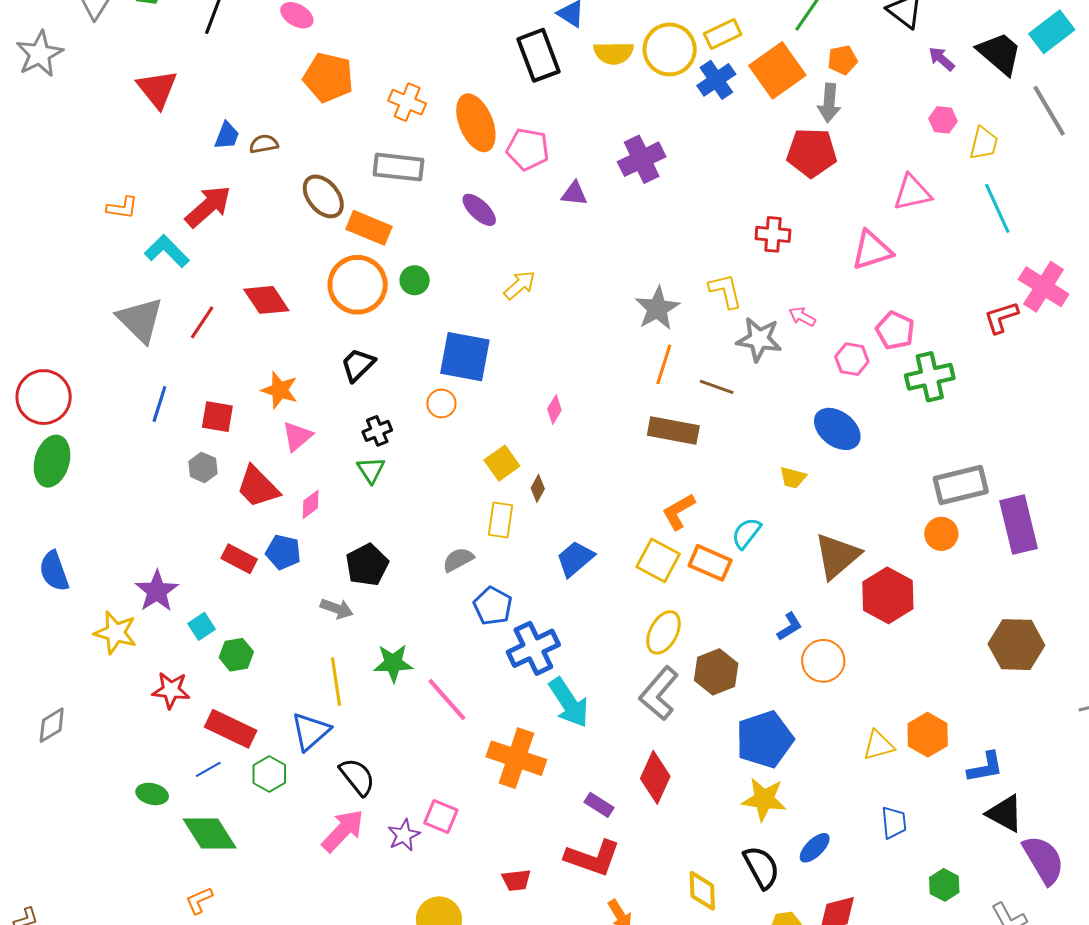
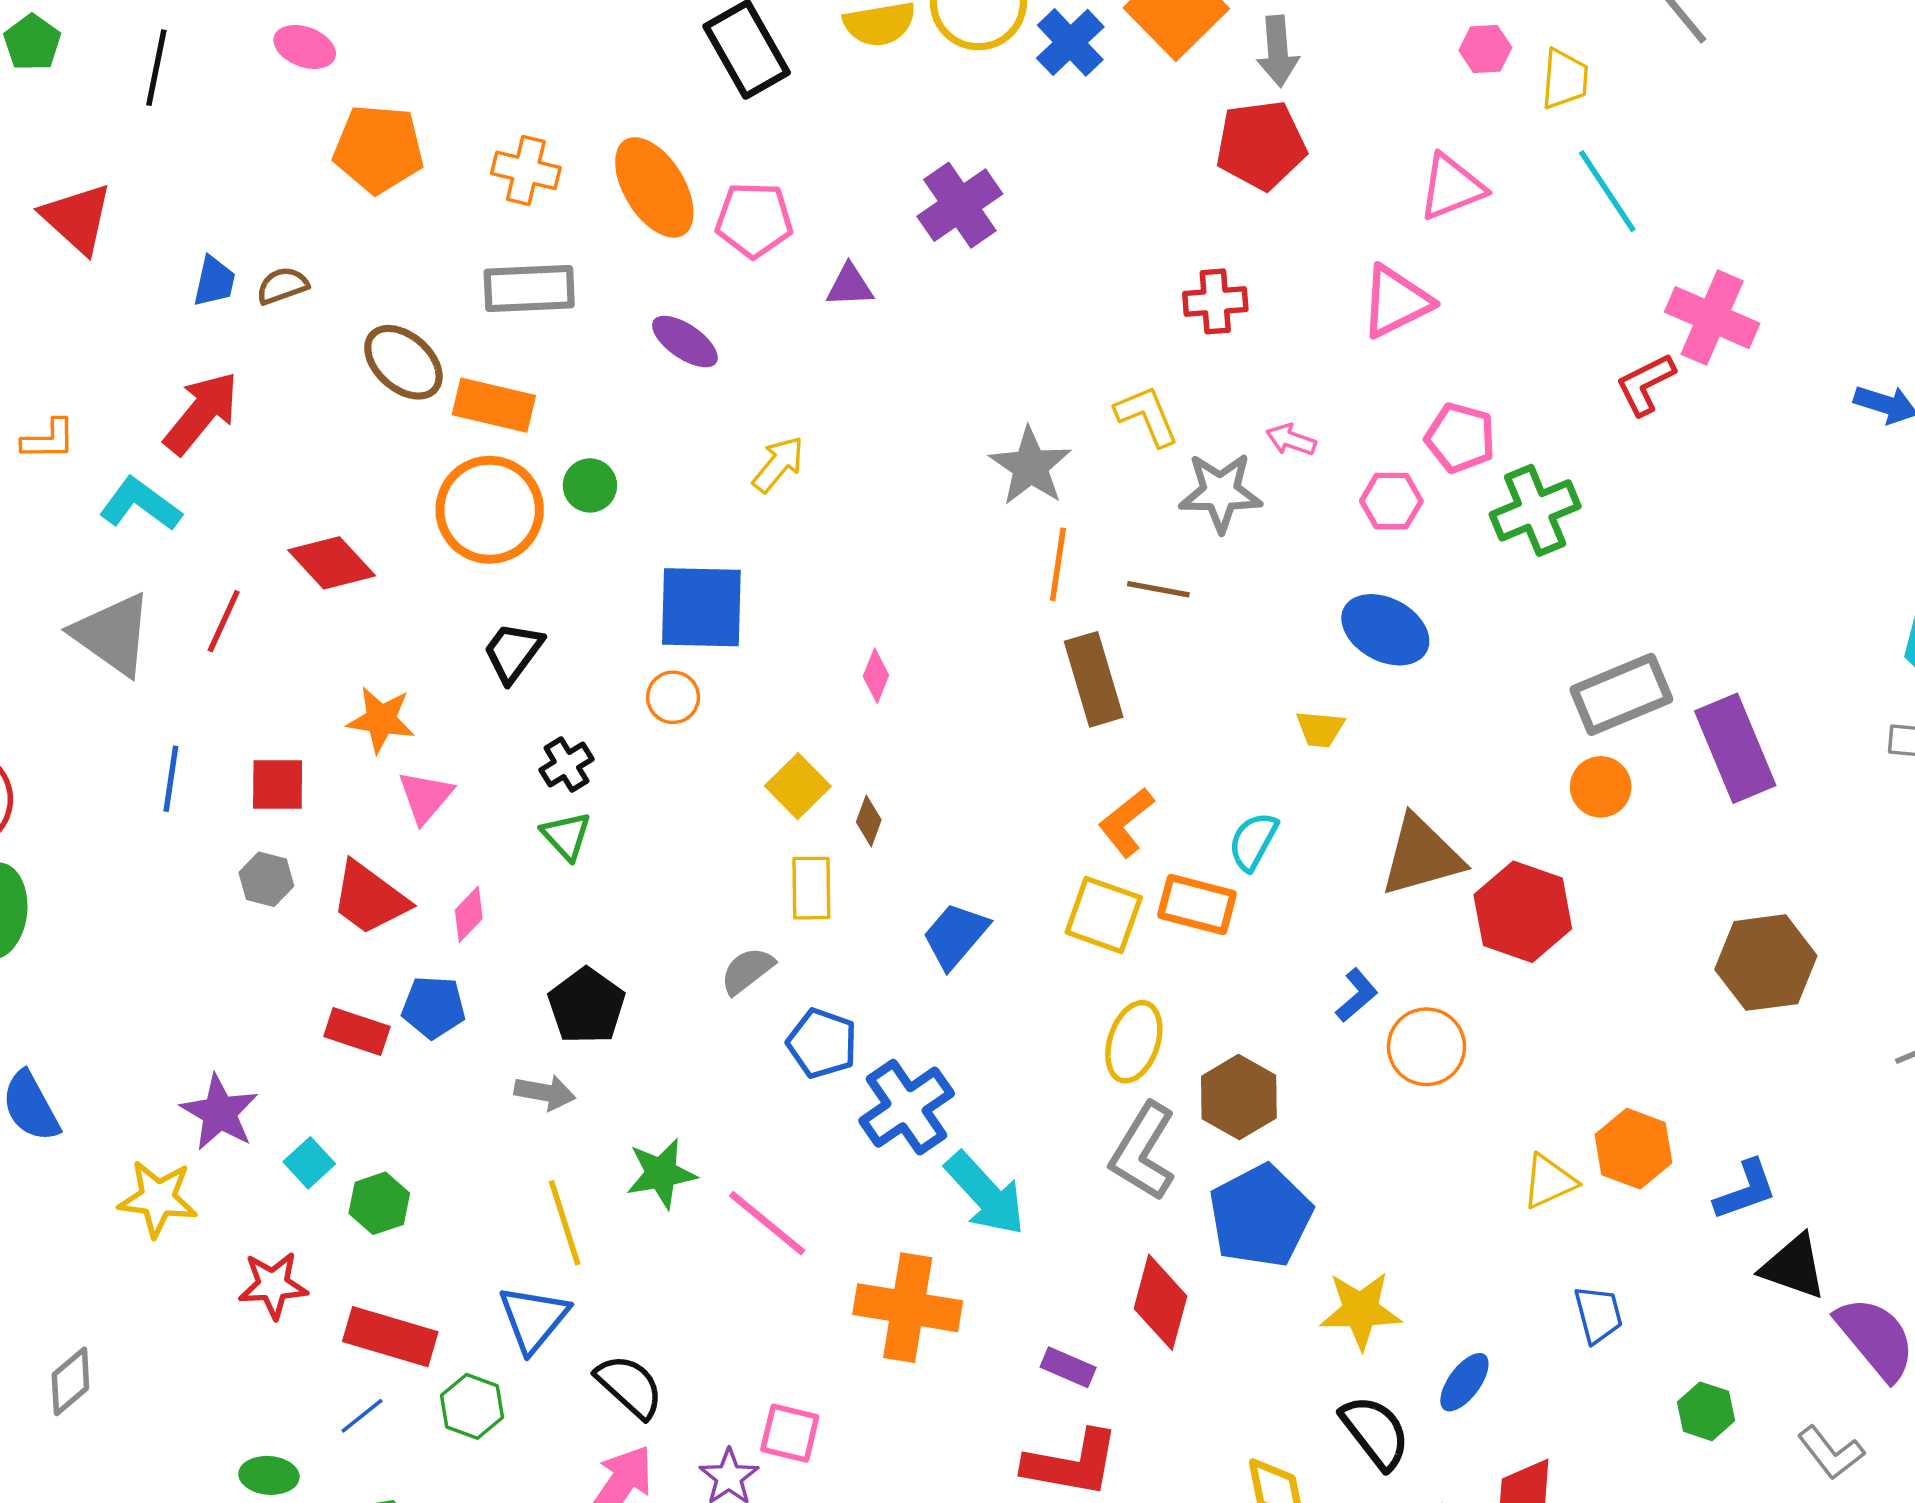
brown rectangle: (673, 431) -> (1094, 679), turned 72
brown triangle: (837, 556) -> (1421, 856), turned 34
blue pentagon: (765, 739) -> (1261, 1216), moved

